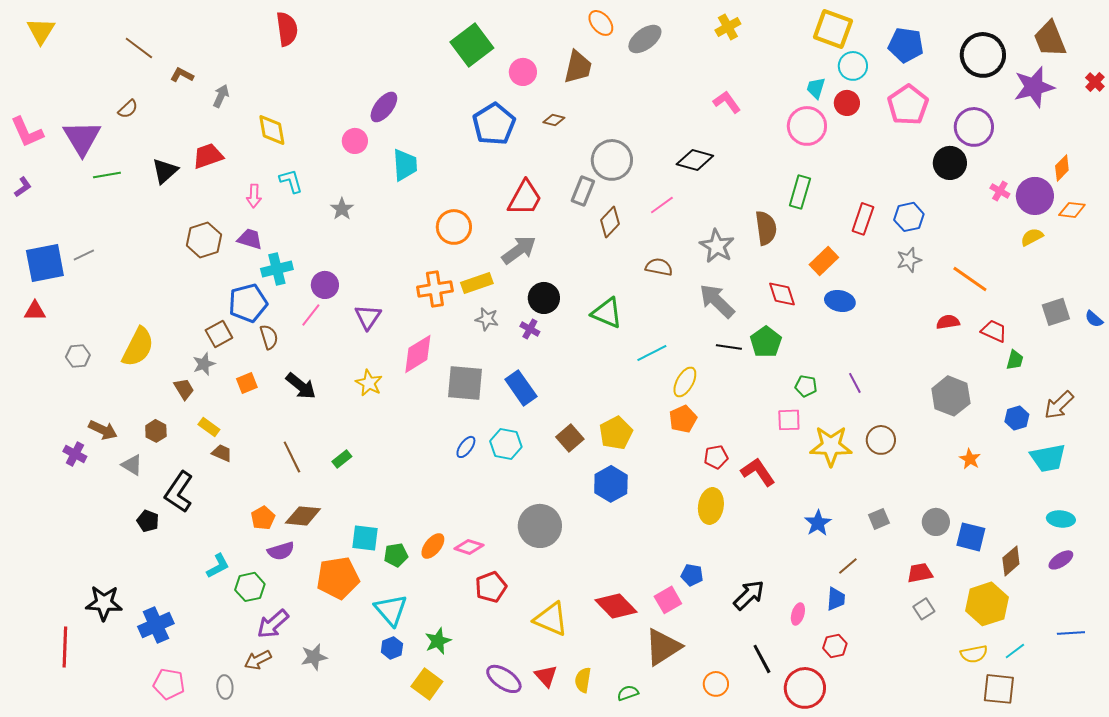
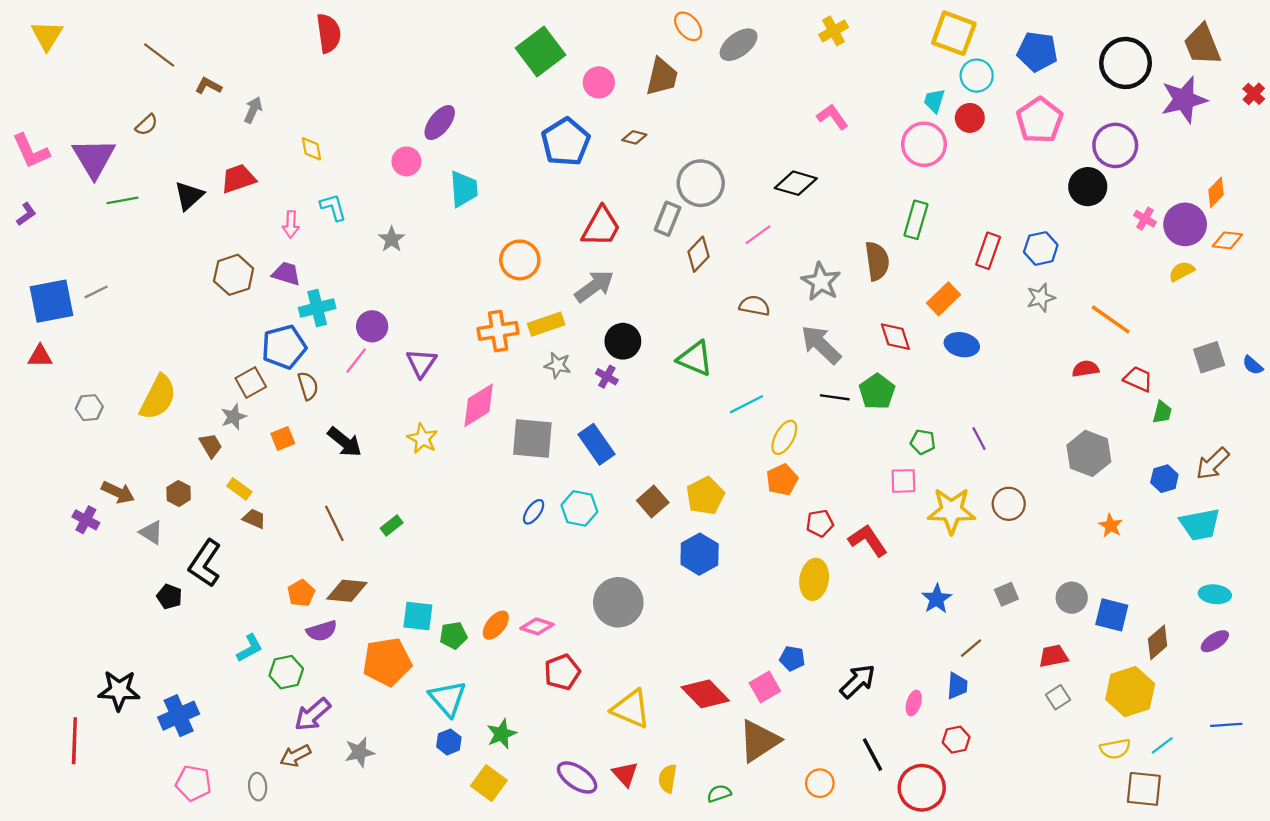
yellow diamond: (272, 130) -> (311, 149), size x0.7

